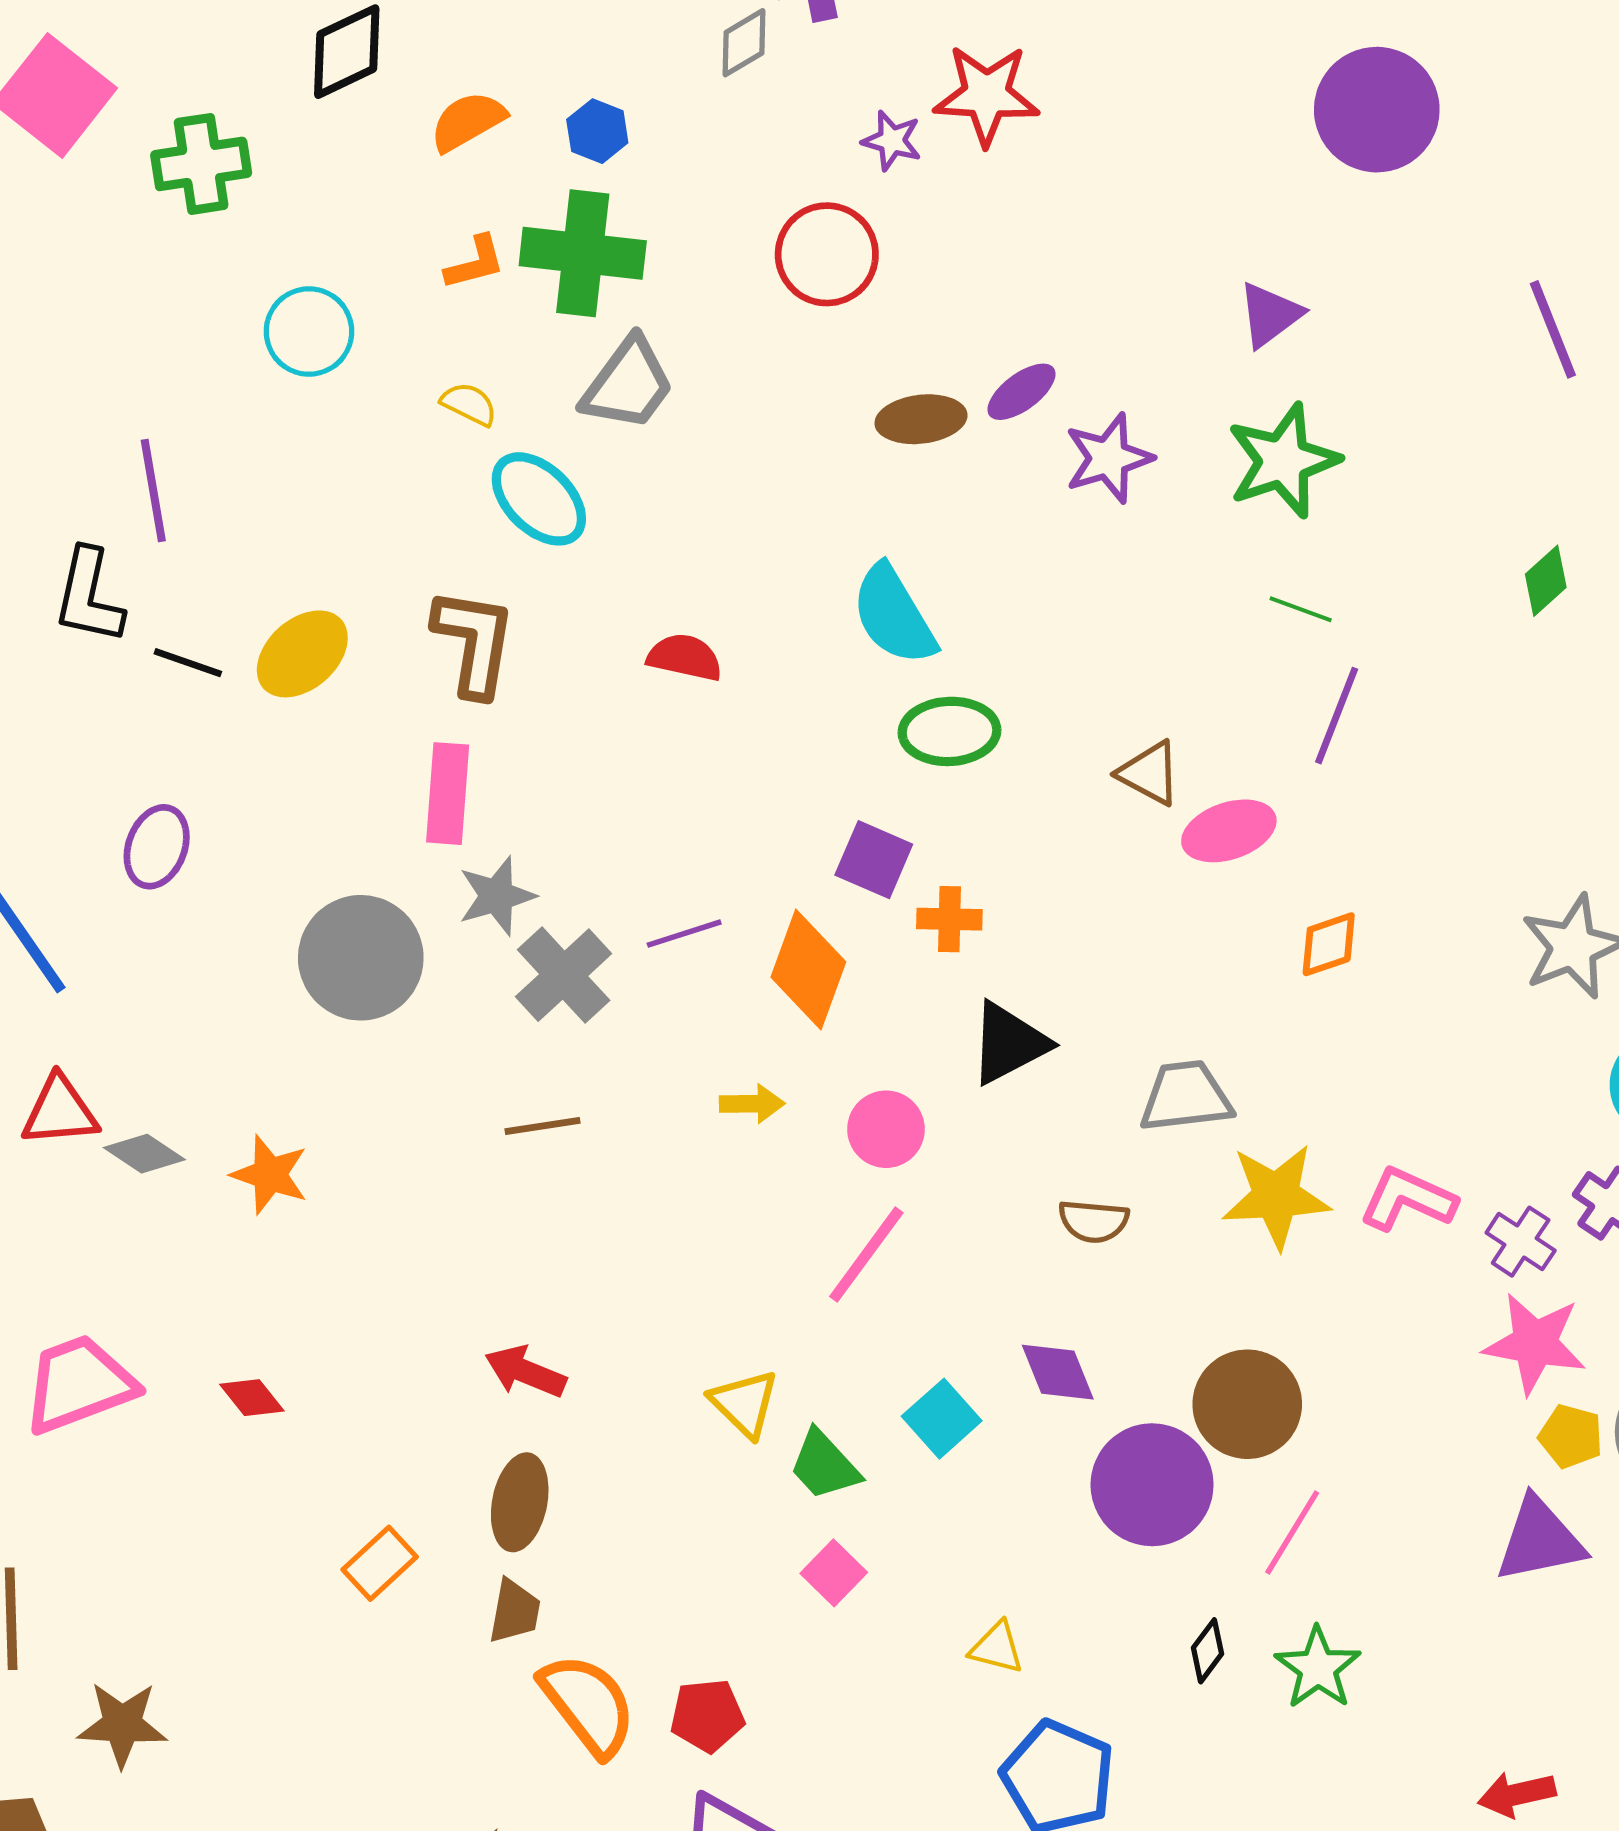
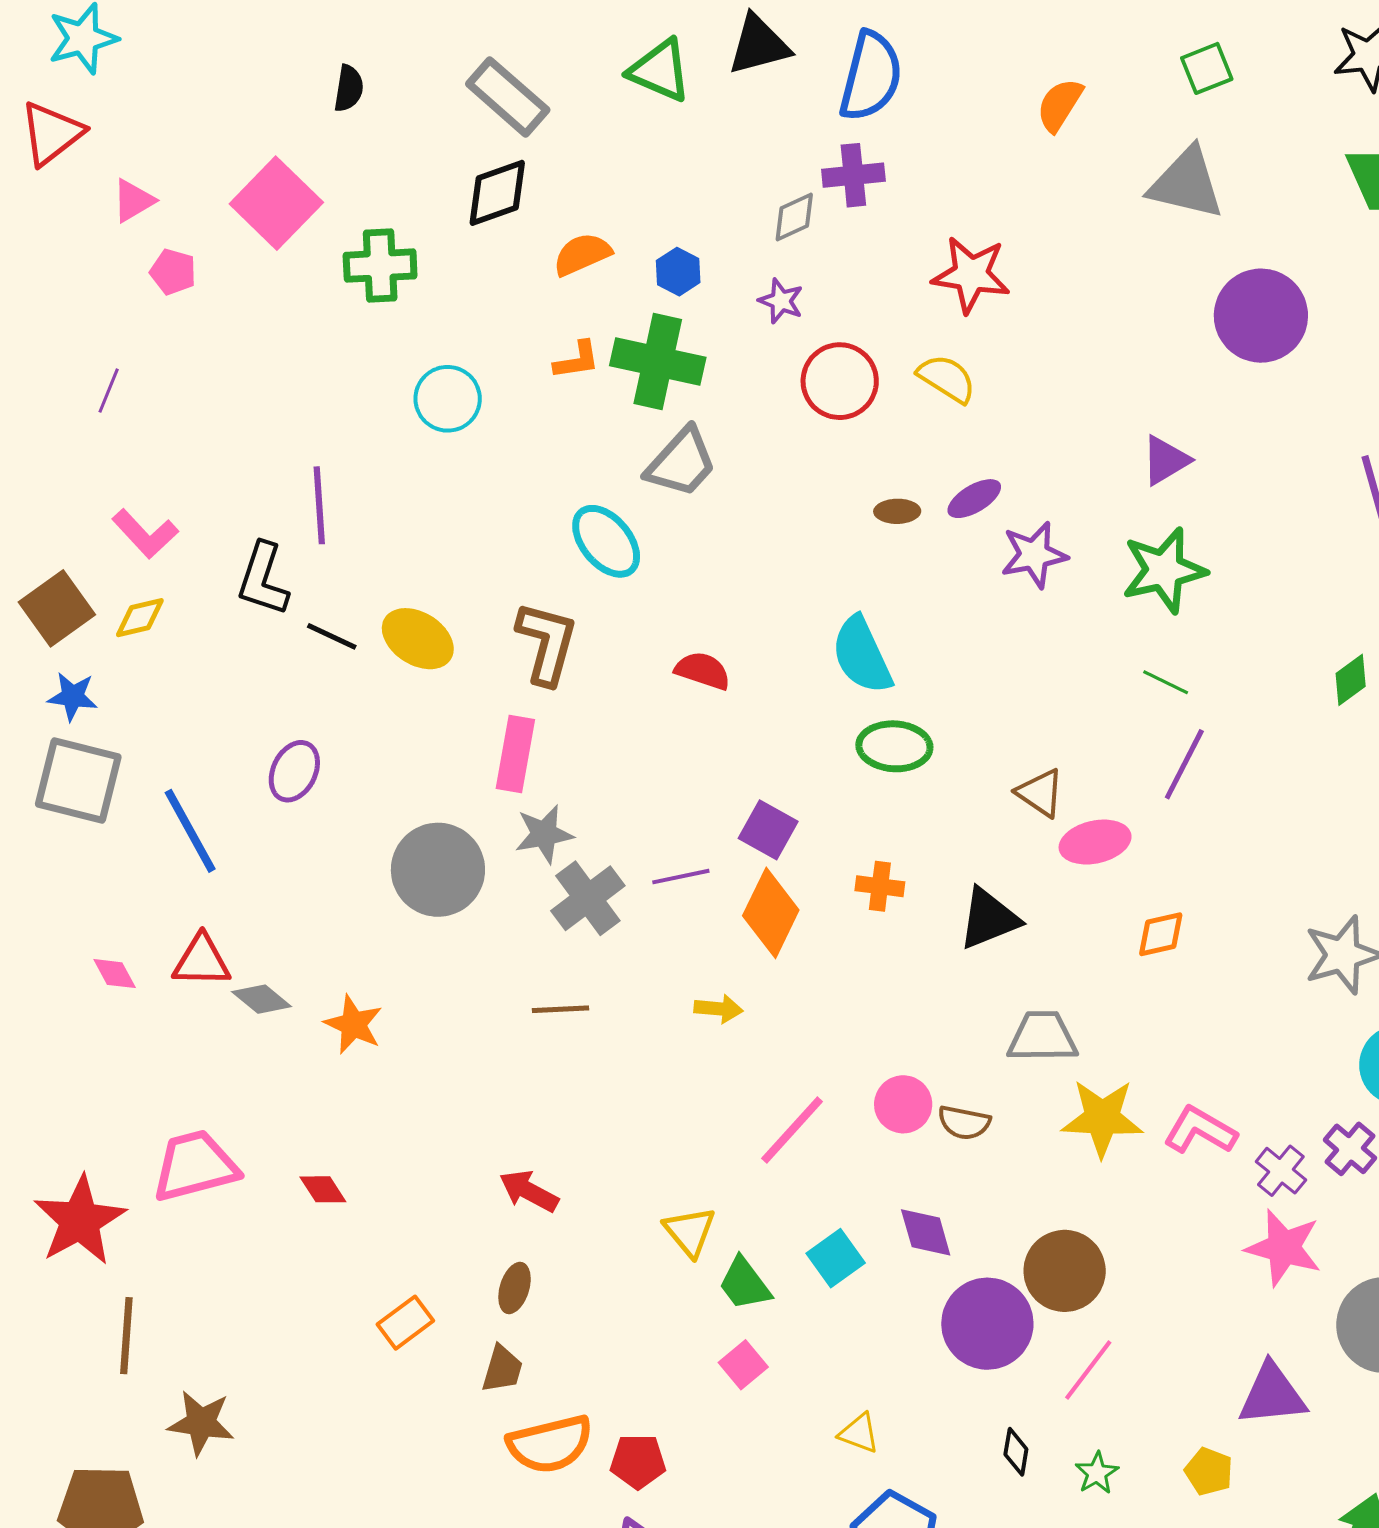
purple star: (892, 141) -> (781, 301), moved
yellow semicircle: (469, 404) -> (947, 378), moved, size x1.4
brown ellipse: (921, 419) -> (897, 511), size x0.7
yellow ellipse: (302, 654) -> (418, 639), turned 68
purple square: (874, 860) -> (768, 830), moved
black triangle: (1009, 1043) -> (989, 919), moved
pink circle: (886, 1129) -> (903, 1104), moved
yellow pentagon: (1571, 1436) -> (1209, 1471), moved
brown ellipse: (520, 1502) -> (515, 1288), size x0.7
black diamond: (1208, 1651) -> (1016, 1452), turned -33
green star: (1318, 1668) -> (1097, 1473), size x0.7
orange semicircle: (588, 1705) -> (550, 1444), turned 108

